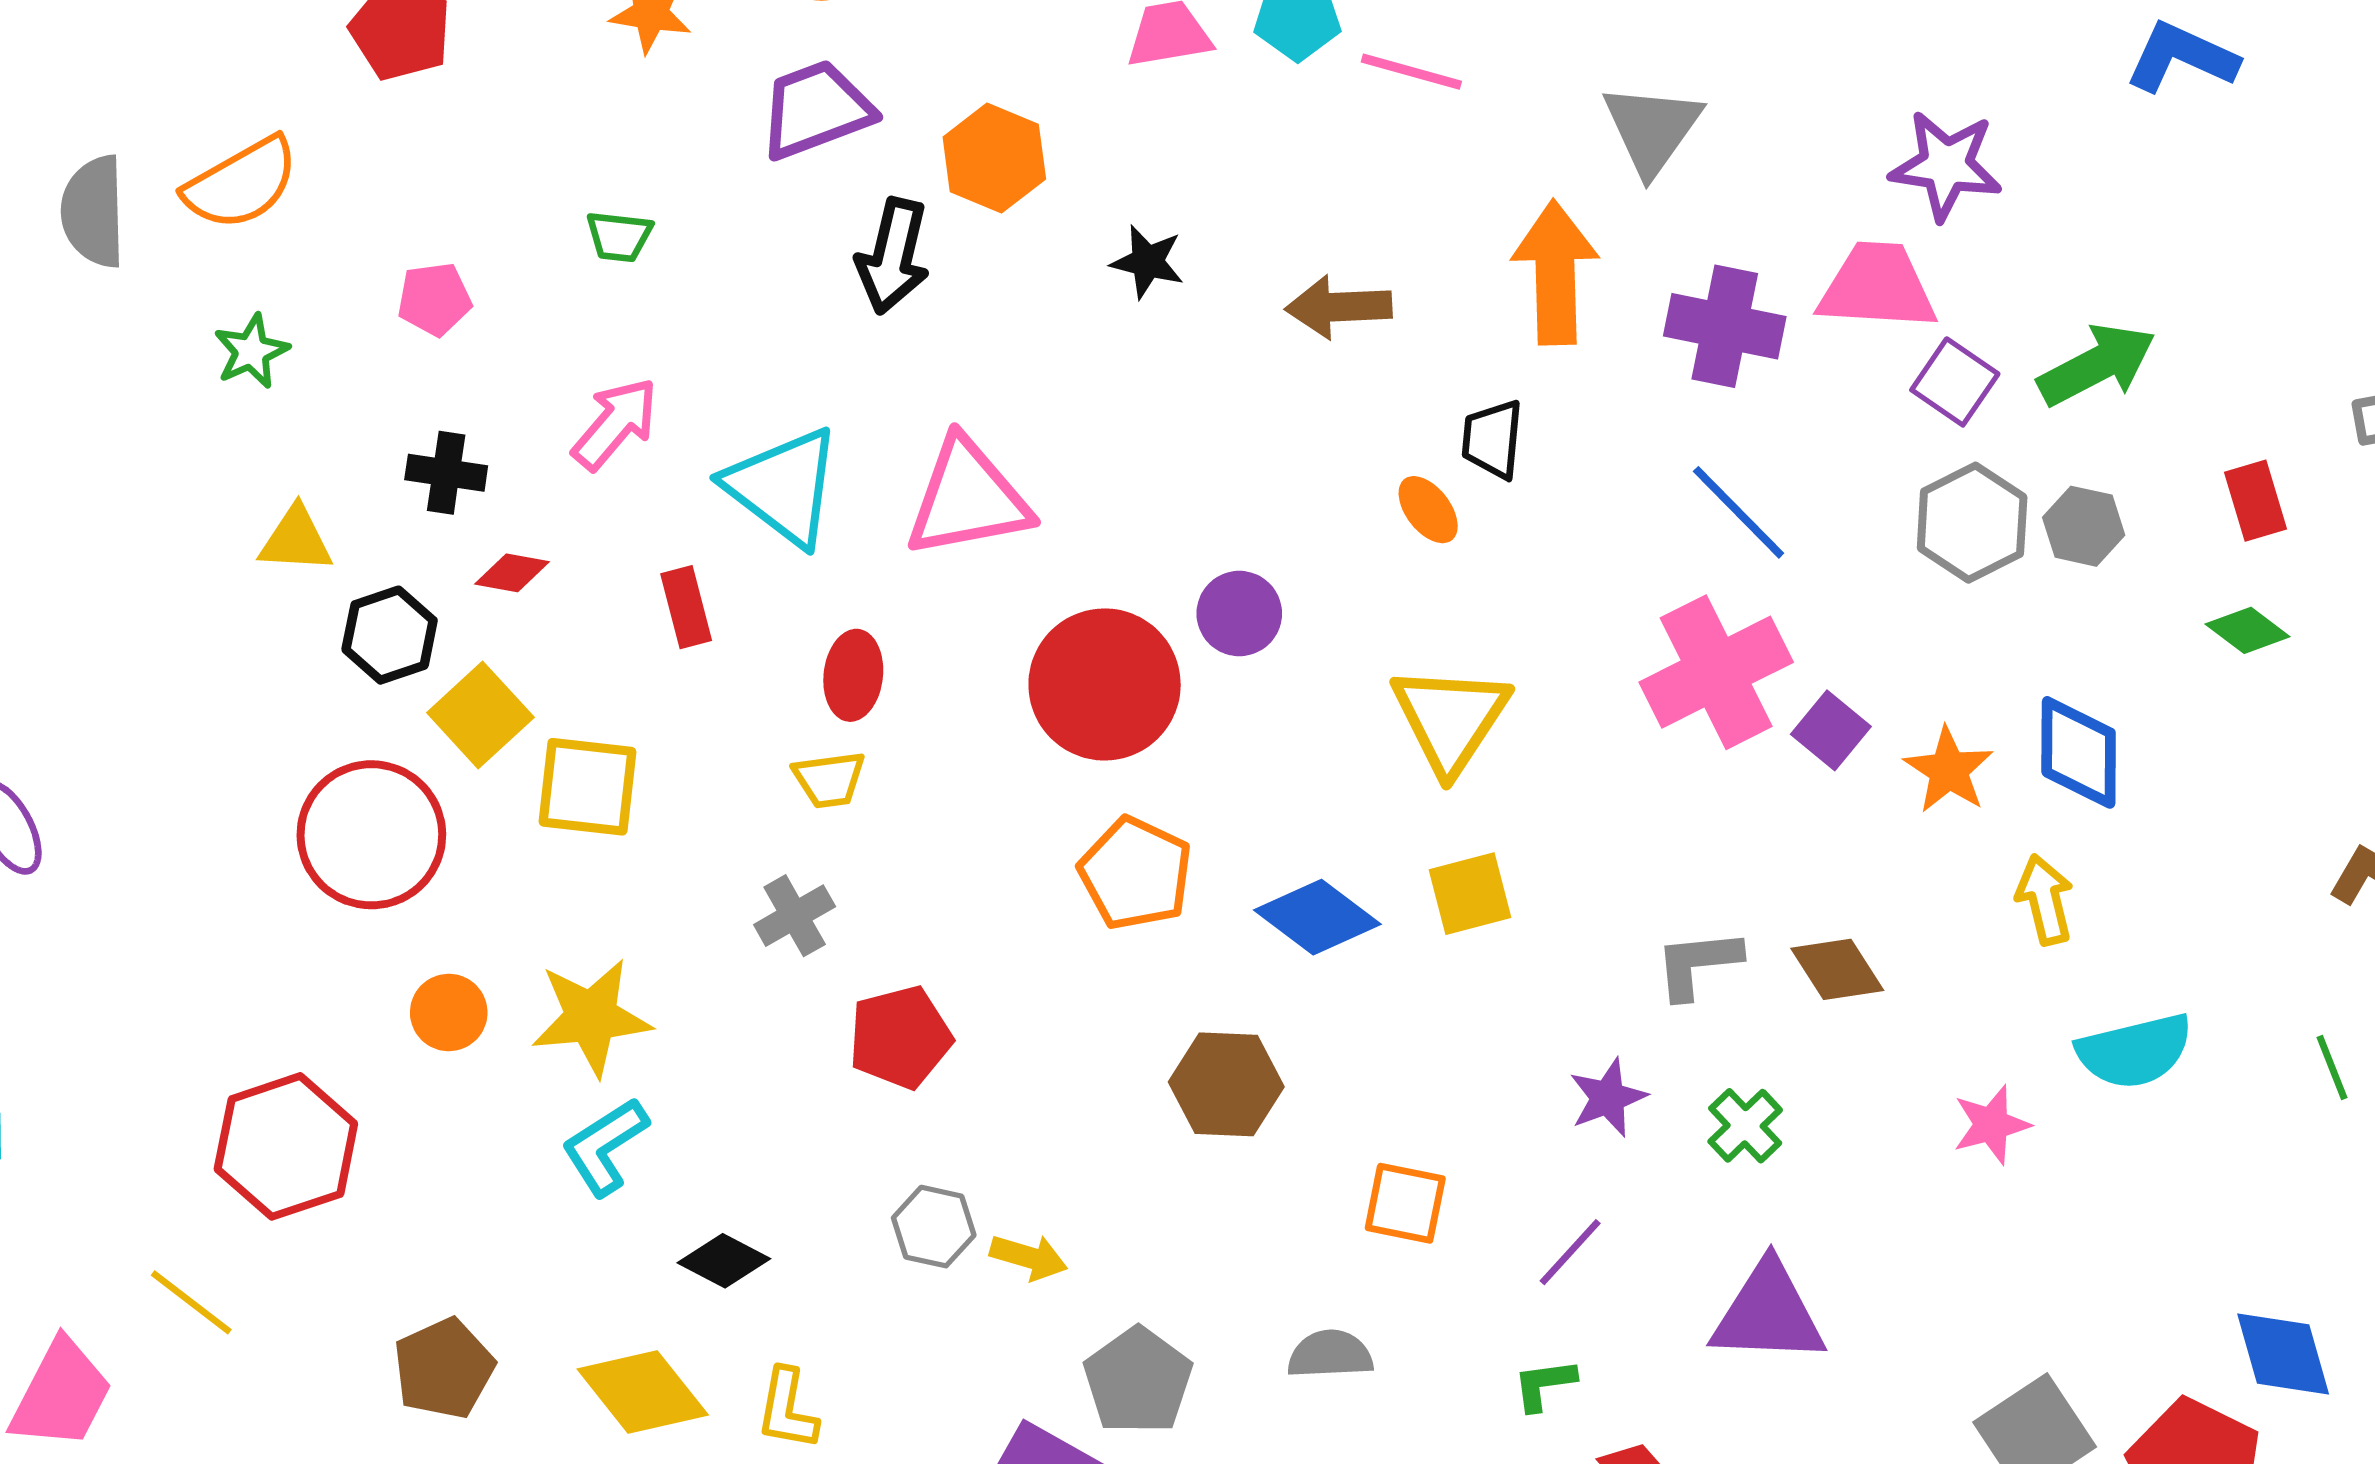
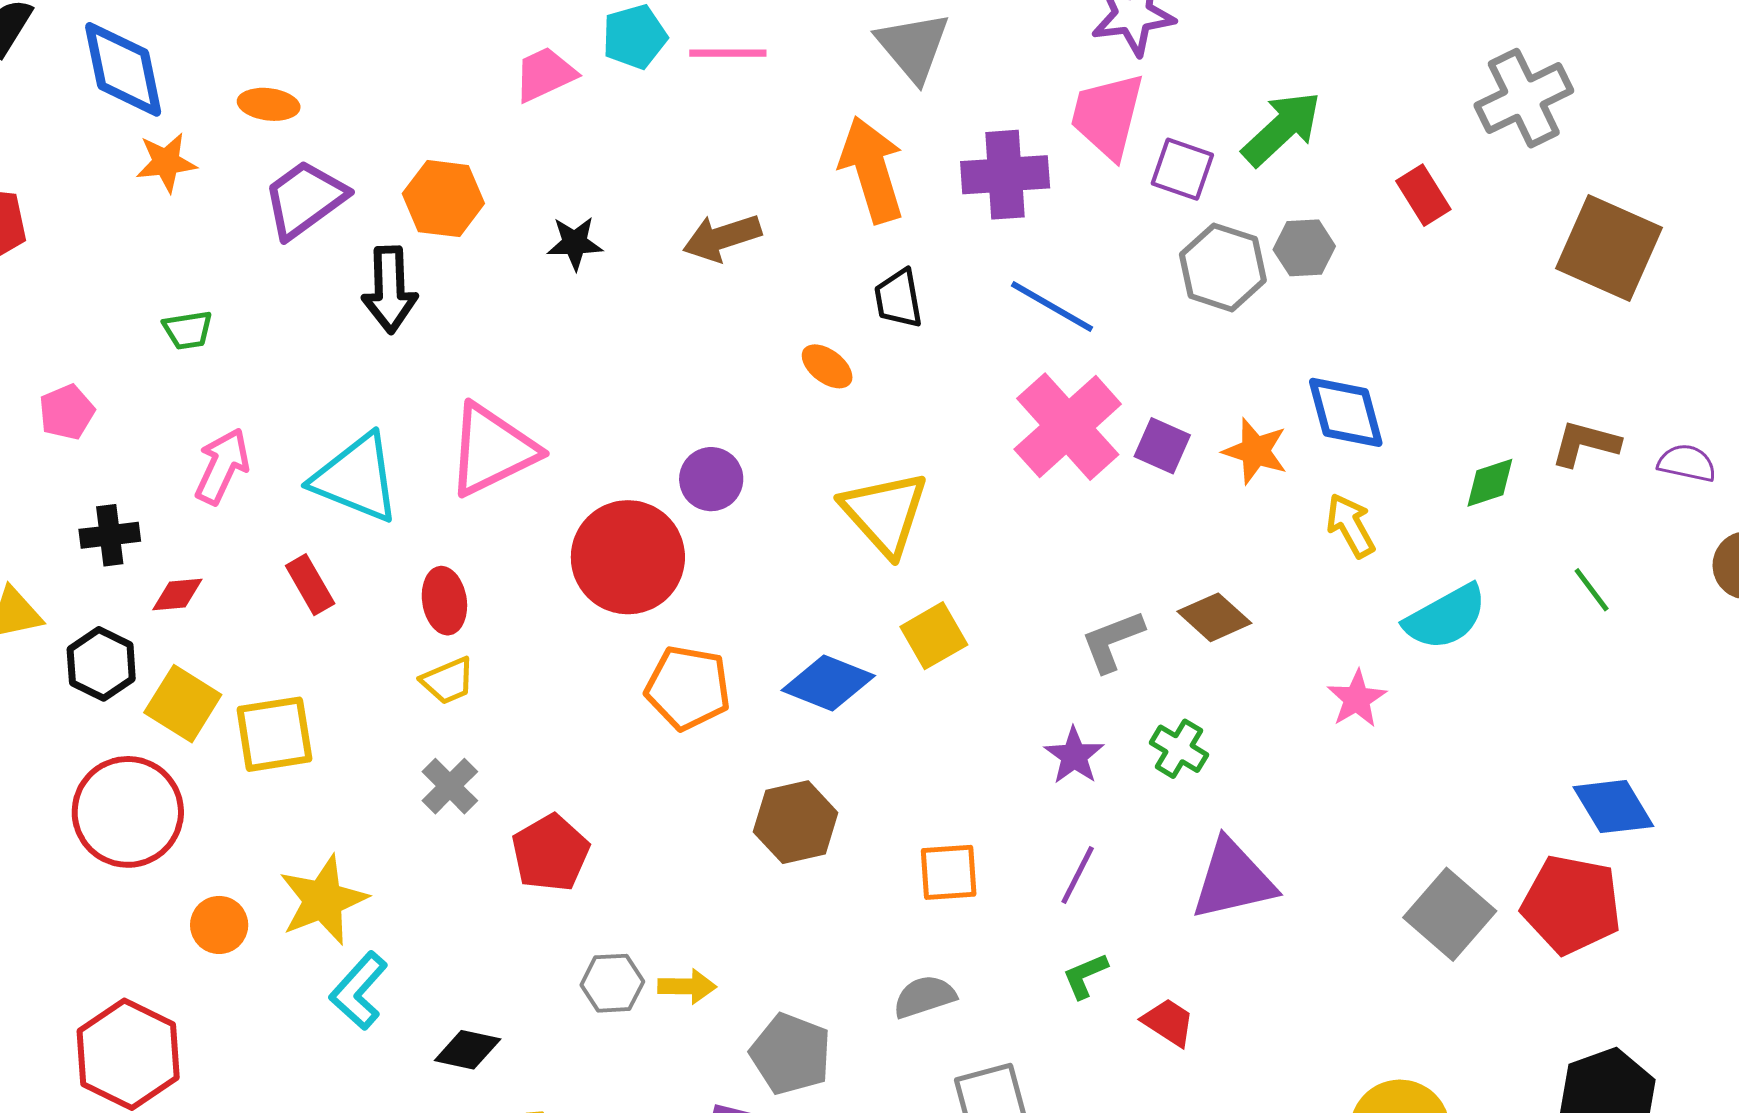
pink trapezoid: (1877, 287) -> (1107, 116), turned -64
black trapezoid: (1493, 439) -> (898, 299), moved
green diamond: (2248, 630) -> (1490, 483), moved, turned -40

